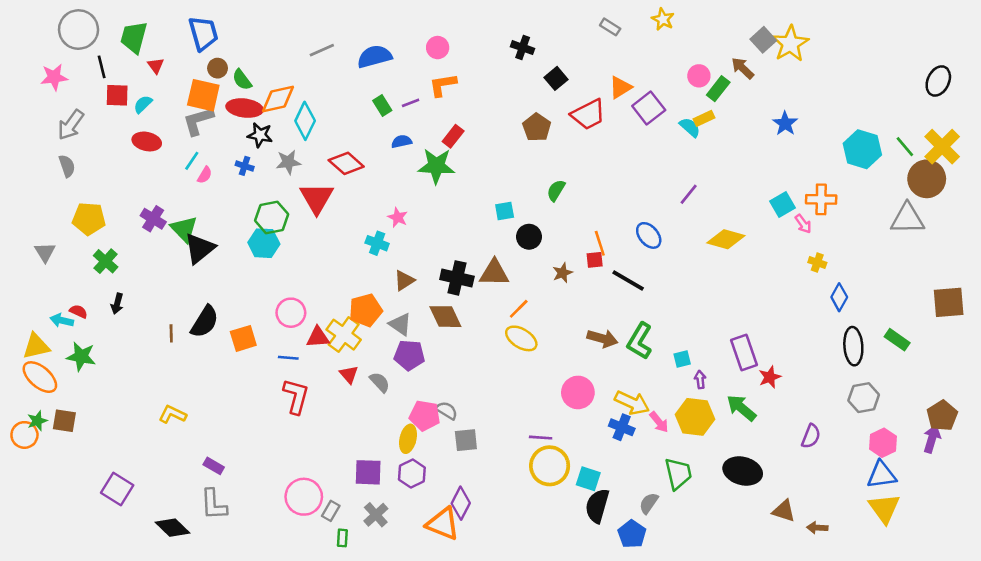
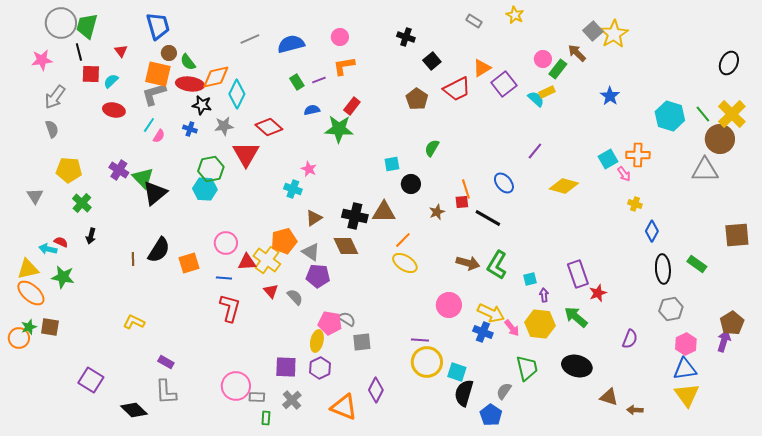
green trapezoid: (134, 37) -> (87, 26), moved
purple diamond: (461, 503) -> (376, 390), moved
gray rectangle: (331, 511) -> (257, 397), turned 63

